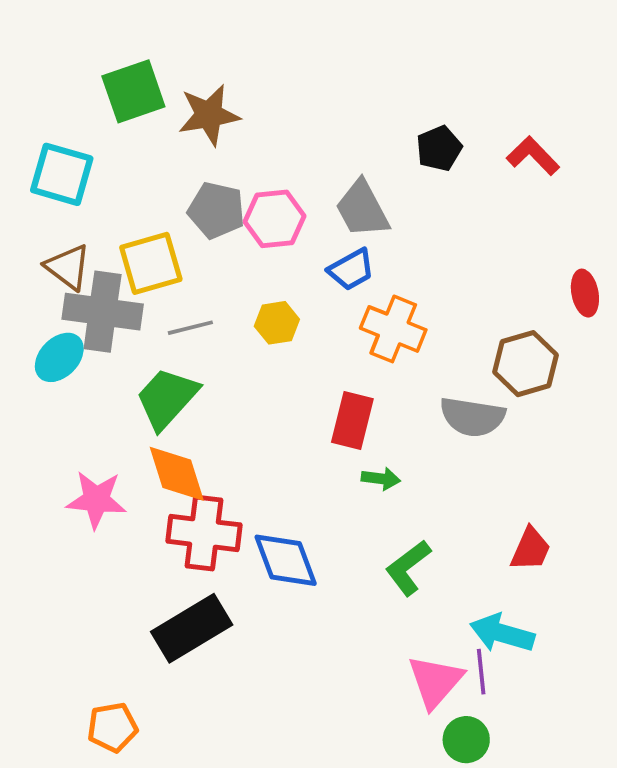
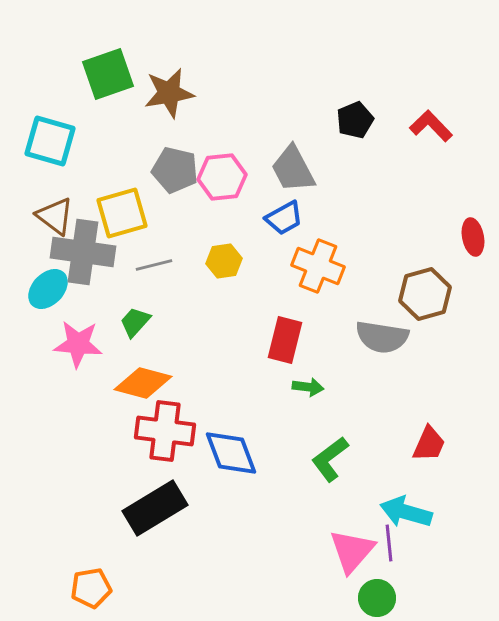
green trapezoid: (167, 398) -> (135, 322), size x0.6
orange diamond: (177, 474) -> (143, 383), turned -58
pink star: (96, 500) -> (78, 344), moved

